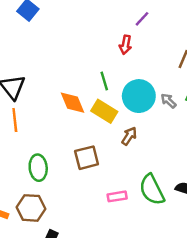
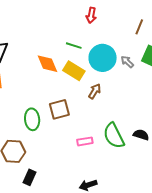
green line: (104, 81) -> (74, 46), turned -56
green ellipse: (38, 168) -> (32, 119), moved

